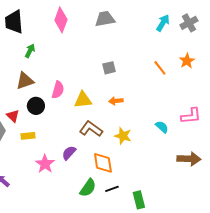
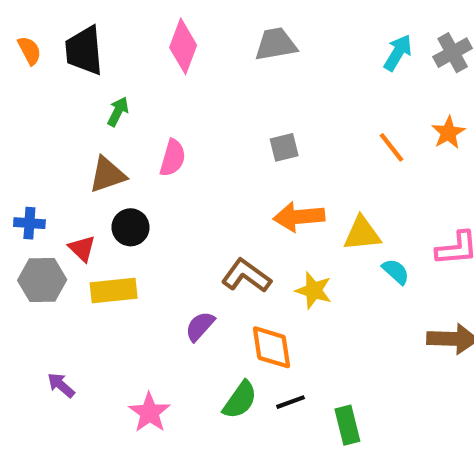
pink semicircle: (58, 90) -> (173, 158), moved
yellow triangle: (83, 100) -> (362, 234), moved
orange arrow: (116, 101) -> (299, 217), size x1.6
yellow rectangle: (28, 136) -> (114, 290), size x1.5
pink star: (45, 164) -> (149, 413), moved

